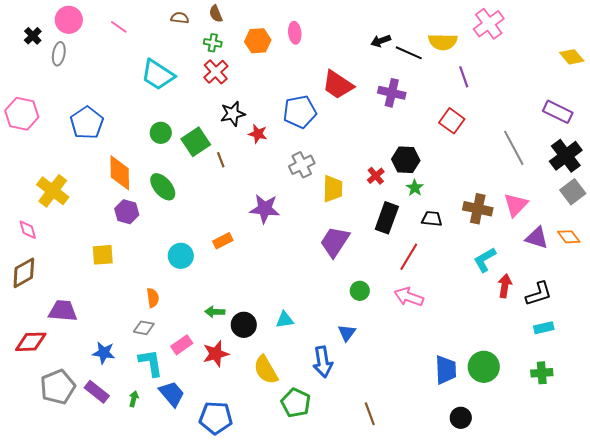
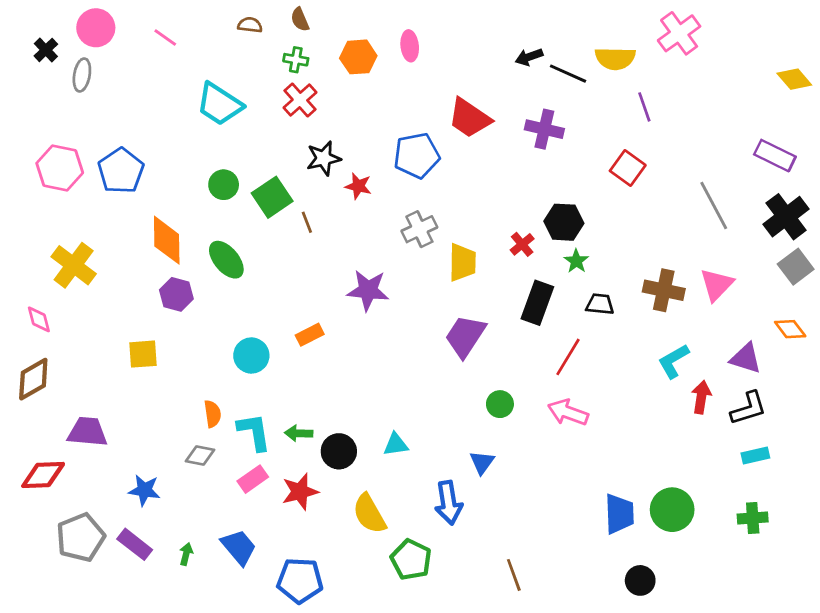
pink hexagon: (22, 114) -> (60, 168), moved
purple triangle: (537, 238) -> (746, 358), moved
cyan L-shape: (151, 363) -> (254, 432), moved

